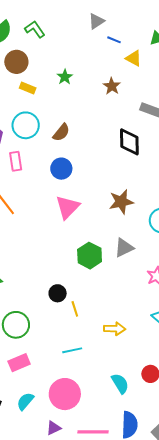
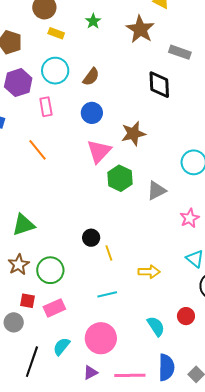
brown star: (112, 86) -> (140, 29), size x1.6
brown star: (121, 202) -> (133, 134), moved
green hexagon: (90, 256) -> (120, 178), moved

